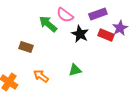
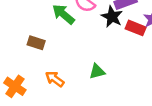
black star: (80, 34) -> (112, 17), moved

